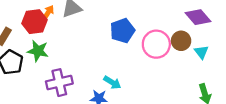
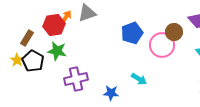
brown circle: (181, 41) -> (174, 32), moved
cyan arrow: (112, 83) -> (139, 79), moved

